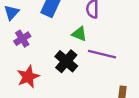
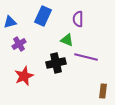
blue triangle: (12, 12) -> (10, 22), turned 32
black cross: (66, 61) -> (56, 63), turned 36

